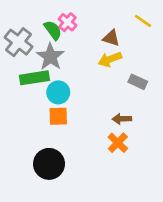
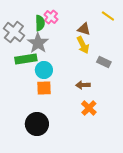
green semicircle: (53, 30) -> (40, 23), turned 35
yellow arrow: (110, 59) -> (83, 45), turned -96
brown arrow: (122, 119) -> (83, 85), moved

